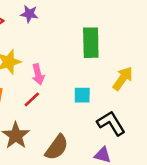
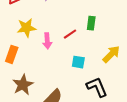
green rectangle: (91, 43) -> (91, 23), size x0.6
red line: (32, 99) -> (70, 34), moved

